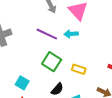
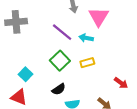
yellow rectangle: (79, 69) -> (87, 63), moved, turned -48

